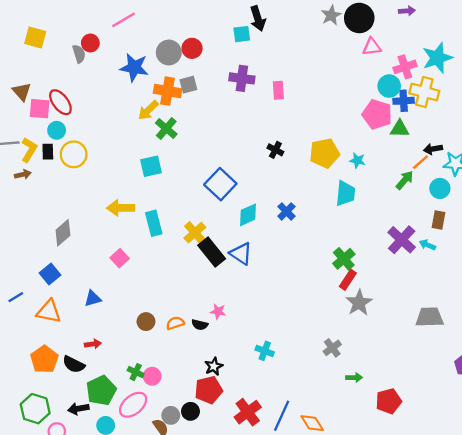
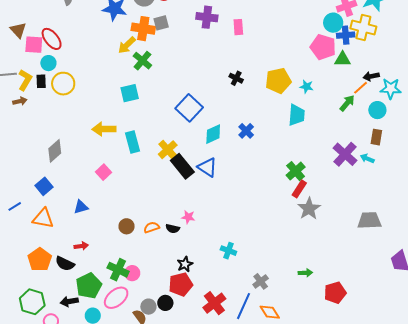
gray cross: (332, 348) -> (261, 281), moved
green cross: (136, 372) -> (118, 270), size x1.5

